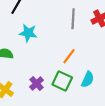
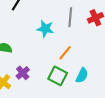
cyan star: (28, 33) -> (45, 29), moved
purple cross: (37, 83) -> (23, 73), moved

